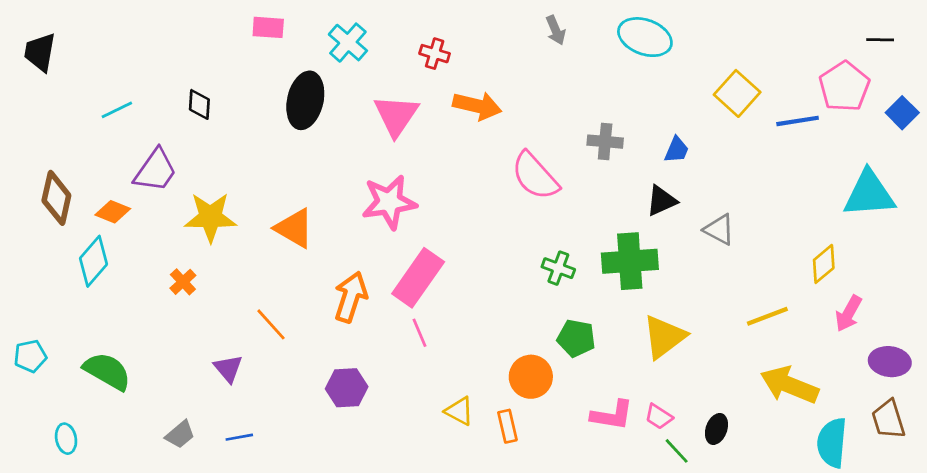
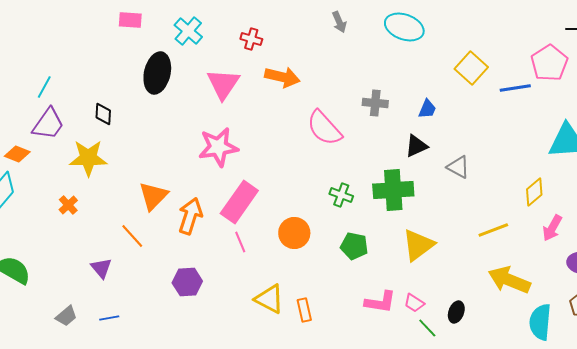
black diamond: (199, 104) -> (103, 114), moved
cyan line: (117, 110) -> (44, 87), moved, turned -35
orange triangle: (294, 228) -> (153, 196), moved, turned 44
orange circle: (531, 377) -> (294, 233), moved
yellow triangle: (459, 411) -> (269, 299), size x1.4

